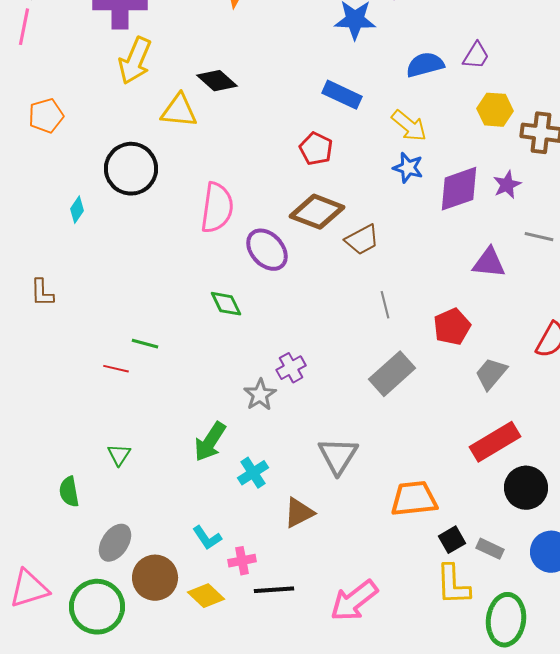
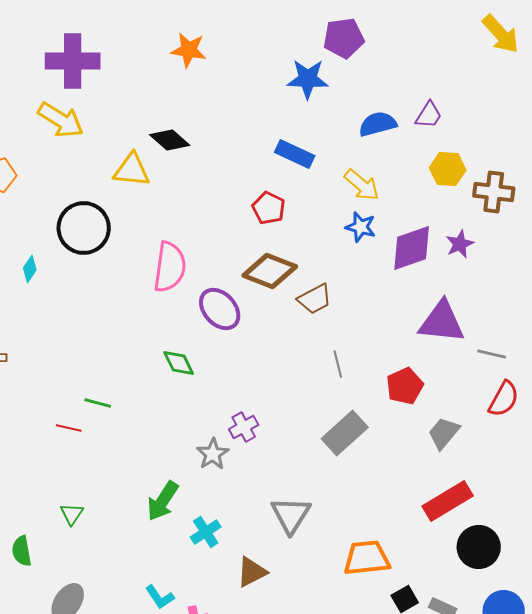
yellow arrow: (135, 61) -> (61, 120), moved, turned -81
gray line: (539, 237) -> (492, 354), moved
purple triangle: (489, 263) -> (442, 322), size x1.4

